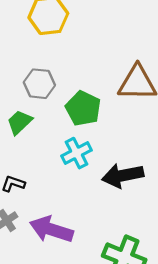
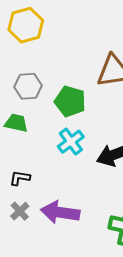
green trapezoid: (20, 122) -> (16, 123), turned 65

